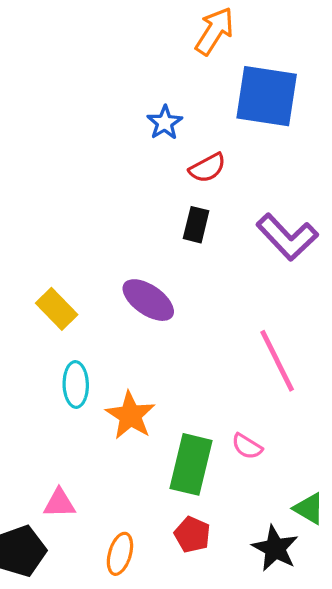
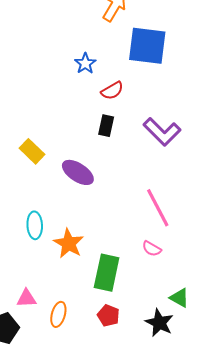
yellow rectangle: (57, 309) -> (32, 151), moved
pink semicircle: (247, 446) -> (152, 249), moved
orange ellipse: (120, 554) -> (58, 314), moved

